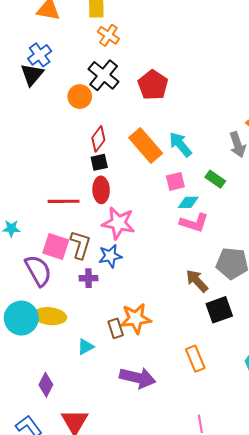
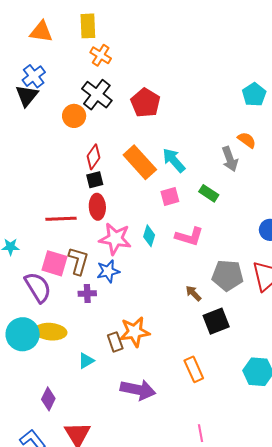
cyan diamond: (188, 202) -> (149, 236), moved, turned -70
brown arrow: (197, 281) -> (193, 293), size x0.7

